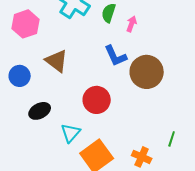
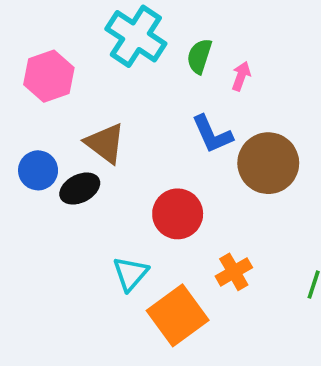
black ellipse: (40, 111) -> (80, 189), moved
orange cross: (142, 157) -> (234, 272), moved, turned 36

